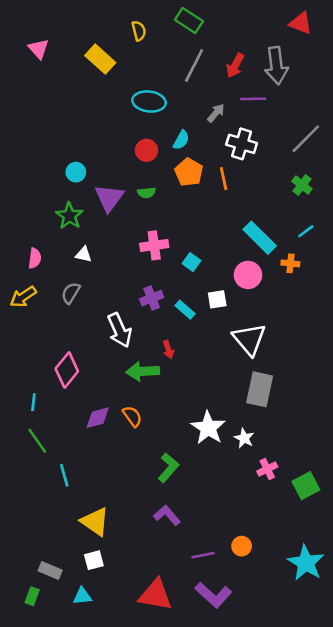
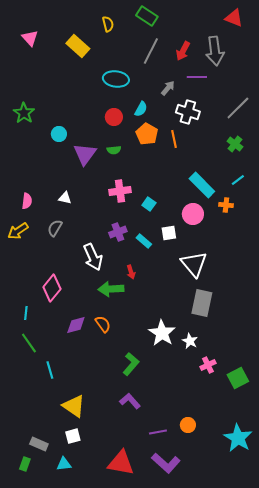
green star: (69, 216) -> (24, 113), moved

